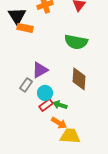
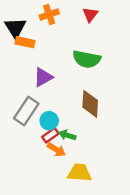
purple triangle: (40, 70) -> (43, 77), moved
gray rectangle: (26, 85) -> (26, 111), size x1.6
orange arrow: (59, 123) -> (56, 150), moved

